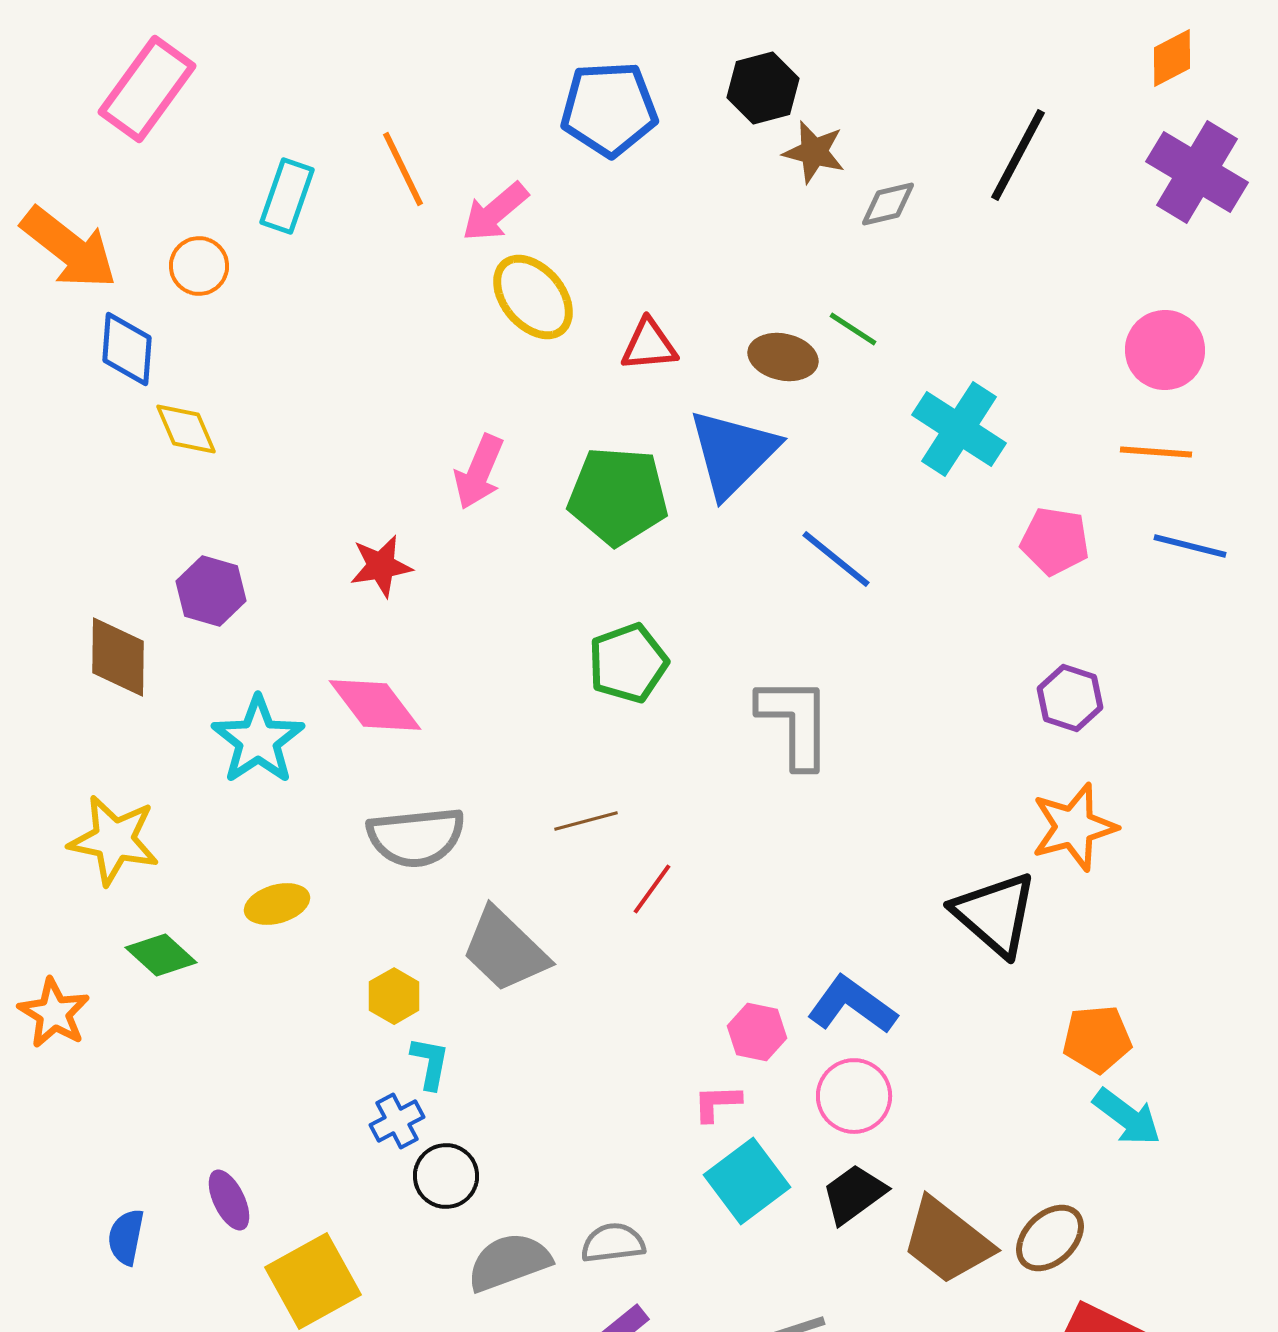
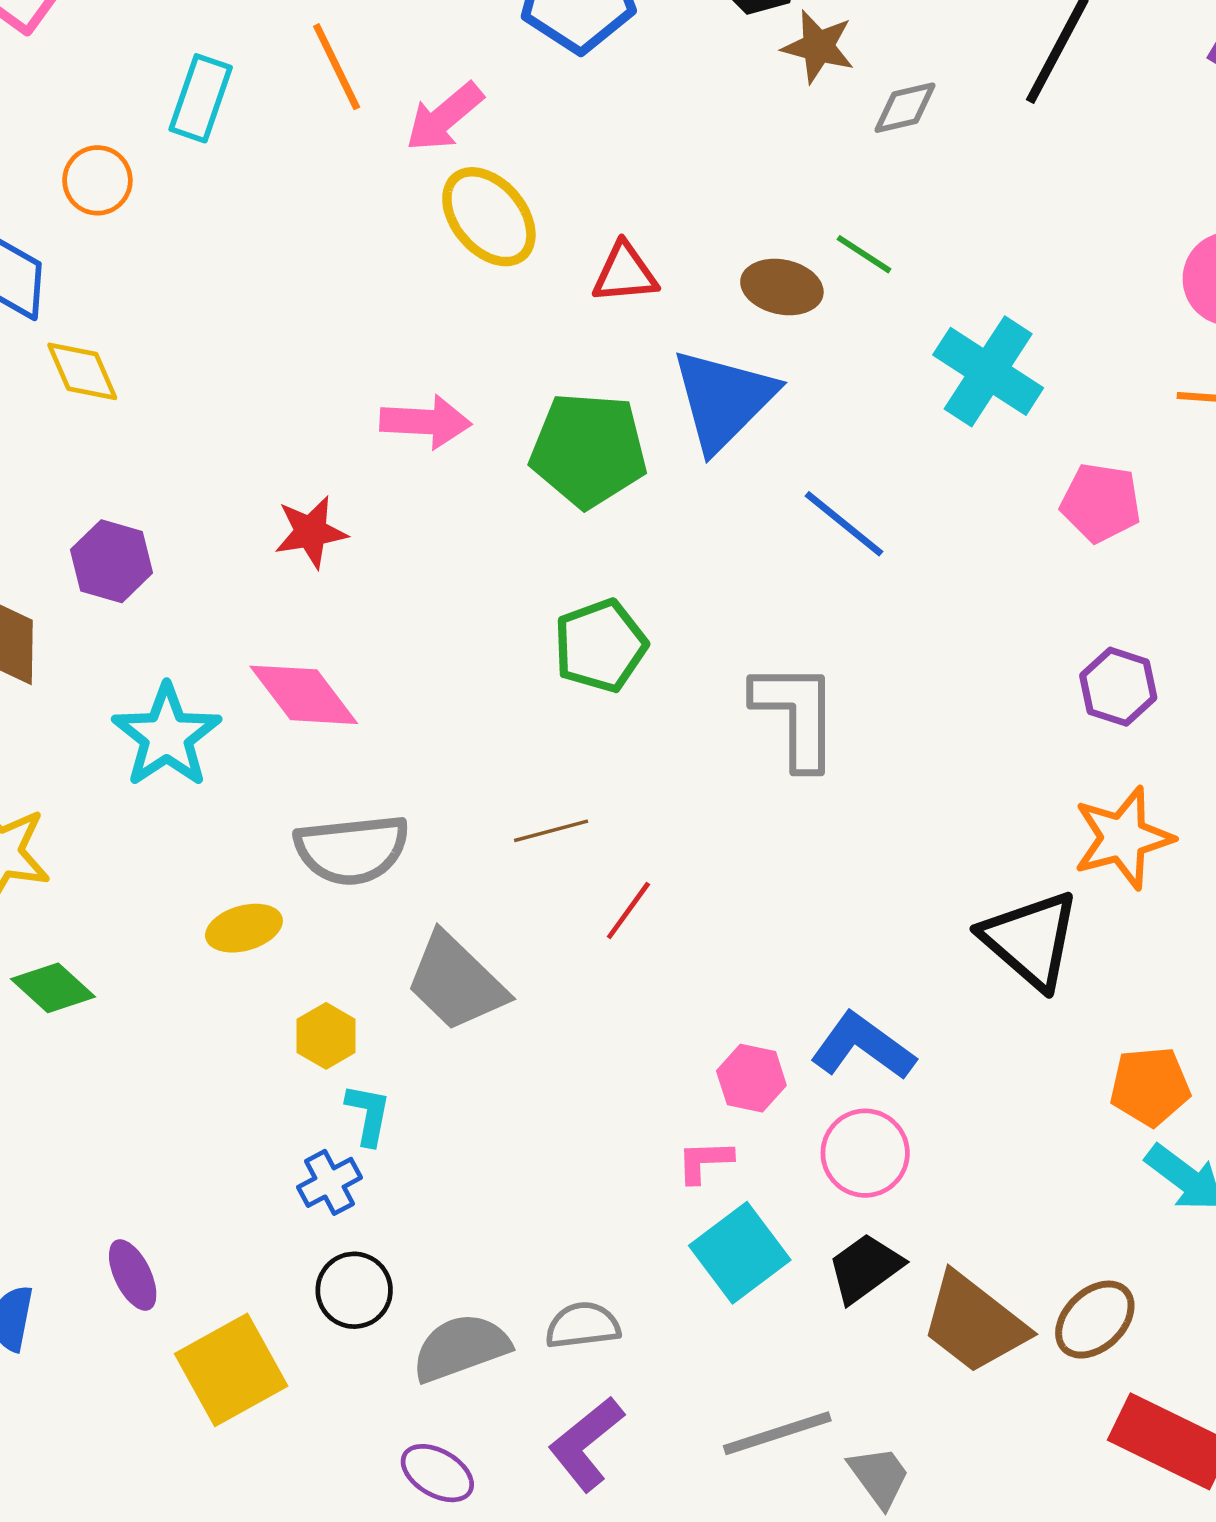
pink arrow: (479, 472) -> (426, 422), turned -110
yellow ellipse: (277, 904) -> (244, 928), moved
black circle: (446, 1176) -> (354, 1290), moved

